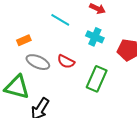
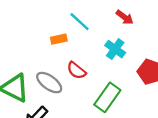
orange rectangle: (24, 40) -> (59, 39), moved
gray ellipse: (38, 62) -> (49, 83), moved

